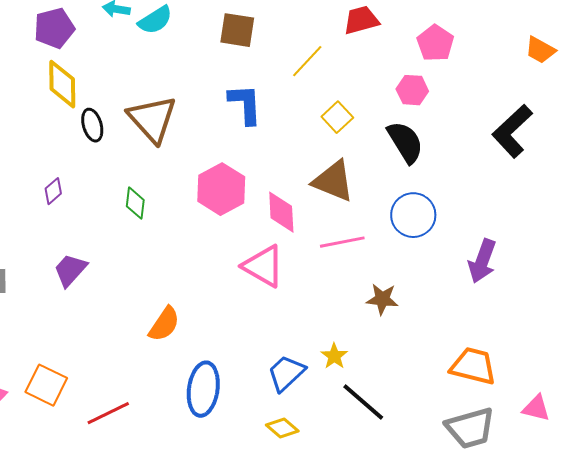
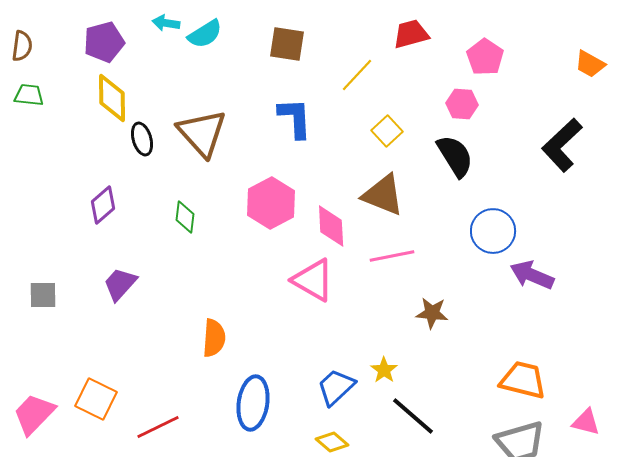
purple diamond: (53, 191) -> (103, 205), size x1.4
blue circle: (413, 215) -> (493, 231), moved
purple arrow: (482, 261) -> (532, 275), turned 93
orange semicircle: (164, 324) -> (214, 338), turned -30

